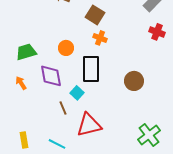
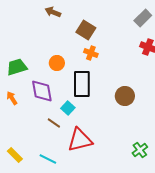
brown line: (63, 108) -> (54, 123), turned -32
green cross: (149, 135) -> (140, 150), size x0.7
yellow rectangle: (24, 140) -> (15, 155), turned -35

